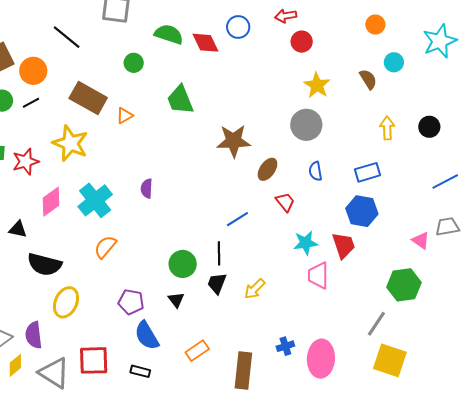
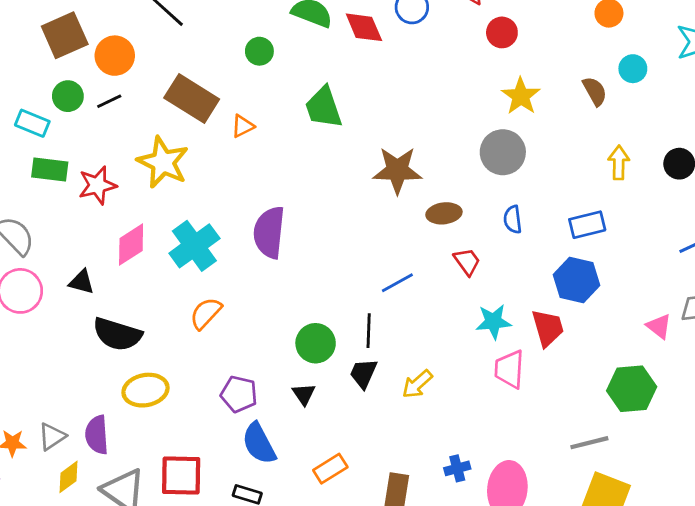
brown ellipse: (267, 169) -> (444, 213), turned 45
purple semicircle: (147, 188) -> (269, 232), size x1.8
yellow ellipse: (66, 302) -> (145, 390), turned 52
gray line: (376, 324) -> (589, 443), turned 40

